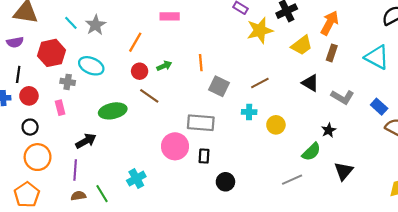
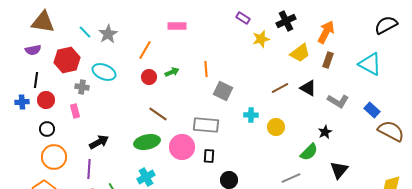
yellow star: (260, 30) -> (261, 39), size x0.7
brown line: (260, 83) -> (280, 88), moved
brown line: (149, 96) -> (158, 114), moved
green ellipse: (113, 111) -> (147, 142), moved

